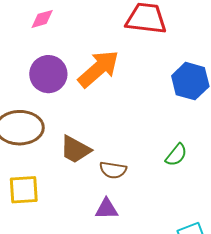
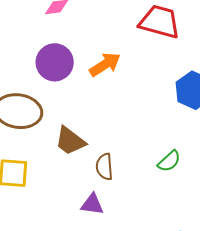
orange arrow: (98, 69) -> (105, 64), size x0.7
brown semicircle: (113, 170) -> (104, 167), turned 68

